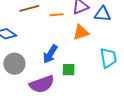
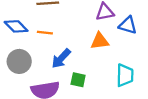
orange line: (57, 15) -> (45, 33), moved

